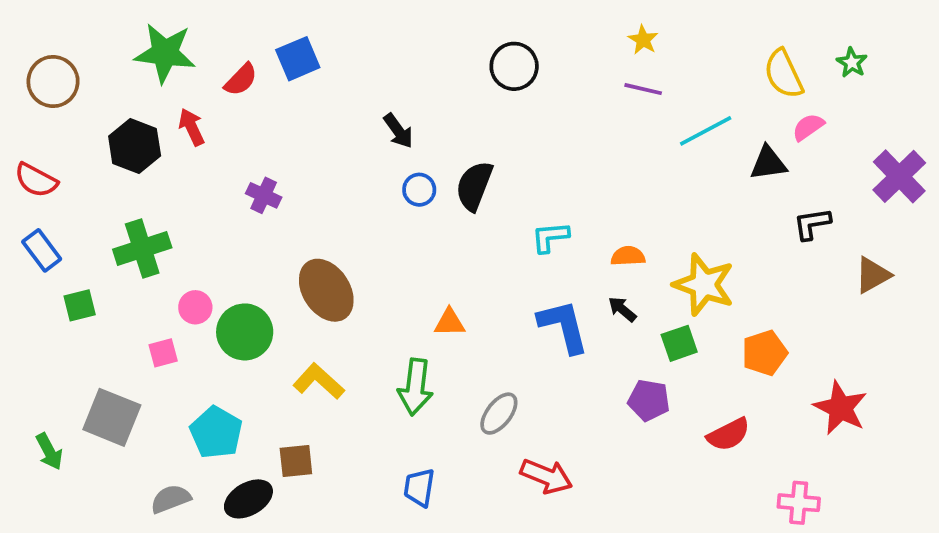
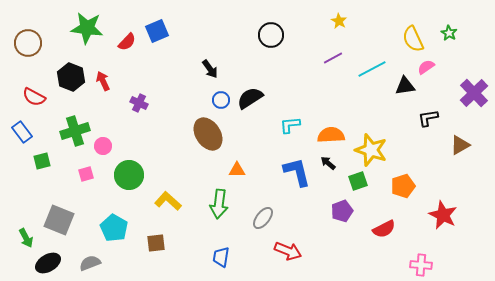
purple line: (643, 89) -> (333, 58), moved, turned -42
red arrow: (192, 127) -> (103, 81), moved
red semicircle: (36, 180) -> (34, 97), moved
black semicircle: (474, 186) -> (250, 98), turned 36
orange semicircle: (628, 256) -> (331, 135), size x1.5
brown ellipse: (326, 290) -> (208, 134), moved
pink circle: (195, 307) -> (103, 146), moved
pink square: (163, 353) -> (86, 174), moved
purple pentagon: (649, 400) -> (342, 211), turned -30
black ellipse: (248, 499) -> (48, 263), moved

